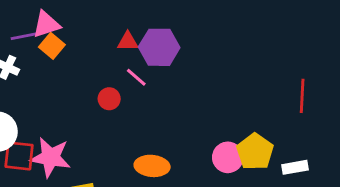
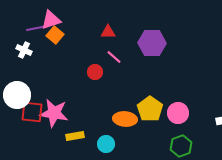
purple hexagon: (159, 47) -> (152, 43), moved
yellow pentagon: (255, 152) -> (150, 109), moved

